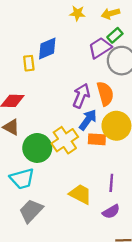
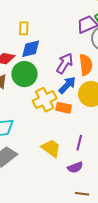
blue diamond: (47, 48) -> (31, 49), moved
orange rectangle: (97, 139) -> (64, 108), moved
green circle: (37, 148) -> (24, 74), moved

